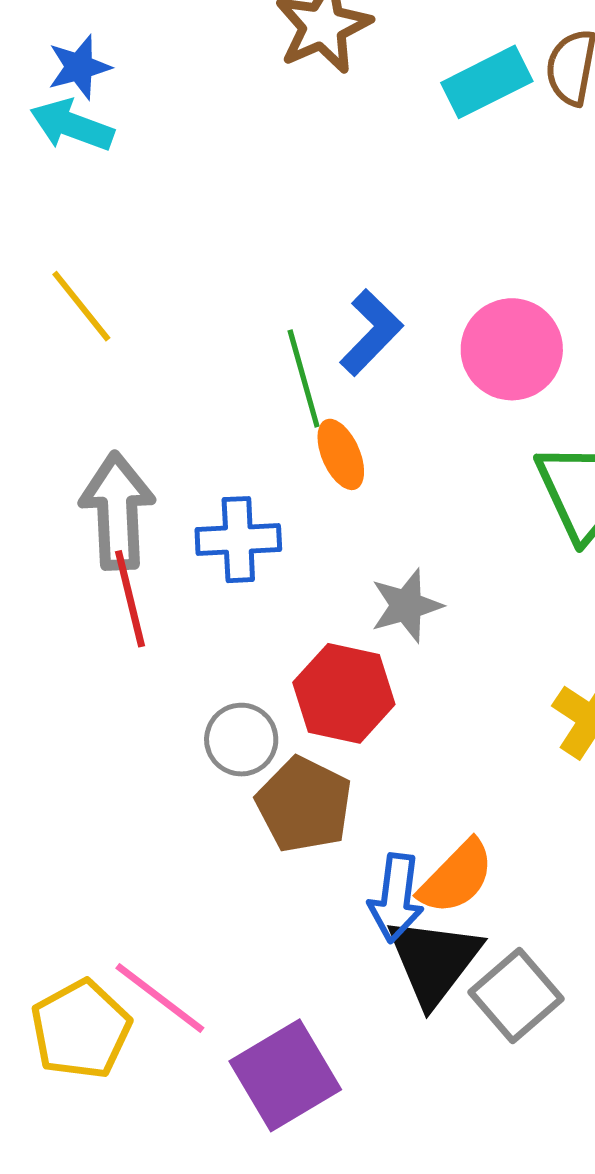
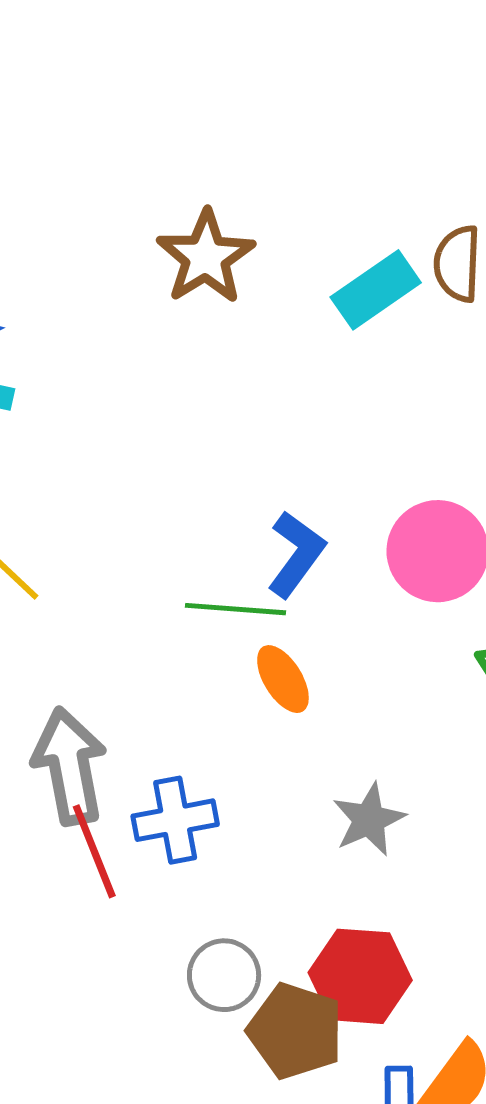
green line: (304, 379) -> (235, 609), turned -62
blue cross: (238, 540) -> (175, 820), moved
red hexagon: (344, 693) -> (360, 976), moved

